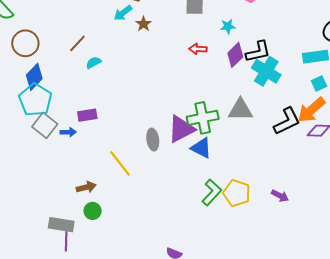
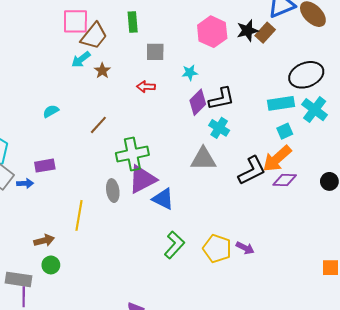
brown line: (77, 43) -> (98, 125), moved
red arrow: (198, 49) -> (146, 87), moved
cyan cross: (266, 71) -> (219, 128), moved, size x0.7
green cross: (203, 118) -> (132, 154), moved
yellow line: (120, 163) -> (79, 215), turned 48
yellow pentagon: (237, 193) -> (217, 249), moved

